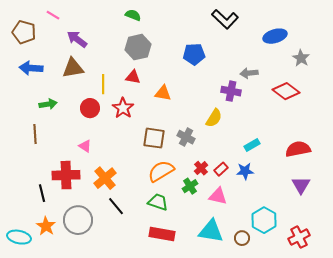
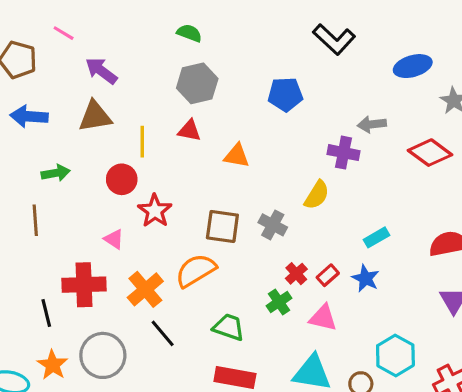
red star: (123, 108) -> (155, 211), moved
orange semicircle: (161, 171) -> (196, 271), moved
blue star: (245, 171) -> (366, 278), turned 30

